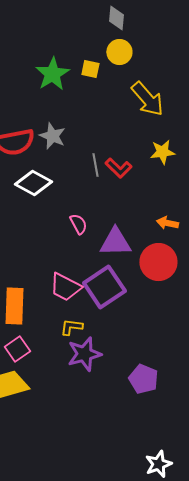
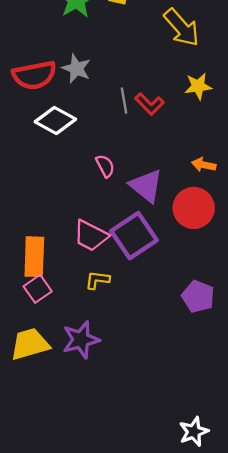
purple triangle: (115, 242) -> (146, 186), turned 40
pink square: (17, 349) -> (38, 289), moved
purple star: (84, 354) -> (81, 340), moved
purple pentagon: (143, 379) -> (198, 297), moved

